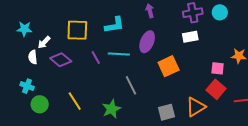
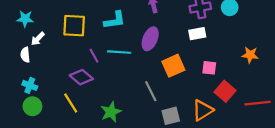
cyan star: (24, 29) -> (25, 19), moved
purple diamond: (61, 60) -> (81, 77), moved
pink square: (218, 68) -> (209, 68), moved
gray line: (131, 85) -> (151, 91), moved
cyan cross: (27, 86) -> (30, 85), moved

